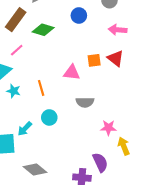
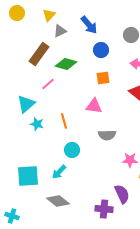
pink line: (17, 50) -> (48, 84), moved
orange square: (94, 60) -> (103, 78), moved
cyan arrow: (25, 129) -> (59, 172), moved

